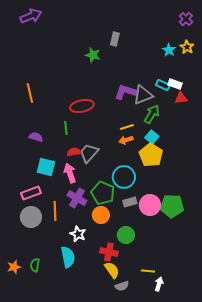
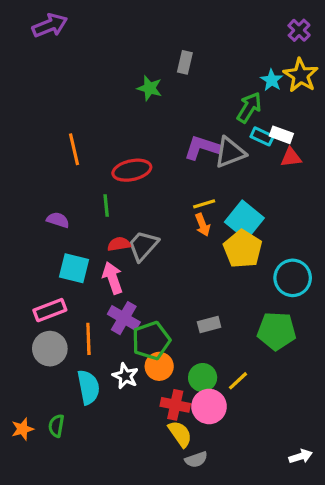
yellow star: (187, 47) -> (301, 75), size x1.5
orange line: (30, 93) -> (74, 149), moved
green arrow: (152, 114) -> (249, 107), moved
cyan square: (152, 137) -> (244, 220), size x1.6
orange arrow: (126, 140) -> (203, 225), turned -96
cyan circle: (124, 177) -> (293, 278), moved
green pentagon: (103, 193) -> (151, 341), moved, turned 30
pink circle: (150, 205) -> (209, 406), moved
orange circle: (101, 215) -> (159, 366), moved
cyan semicircle: (68, 257) -> (88, 387), moved
yellow line: (148, 271) -> (238, 381), moved, turned -48
white arrow: (159, 284) -> (301, 456), moved, turned 56

